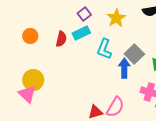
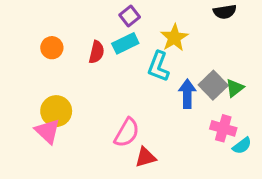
yellow star: (116, 18) -> (174, 38), moved
gray square: (134, 54) -> (213, 85), moved
pink semicircle: (115, 107) -> (127, 133), moved

